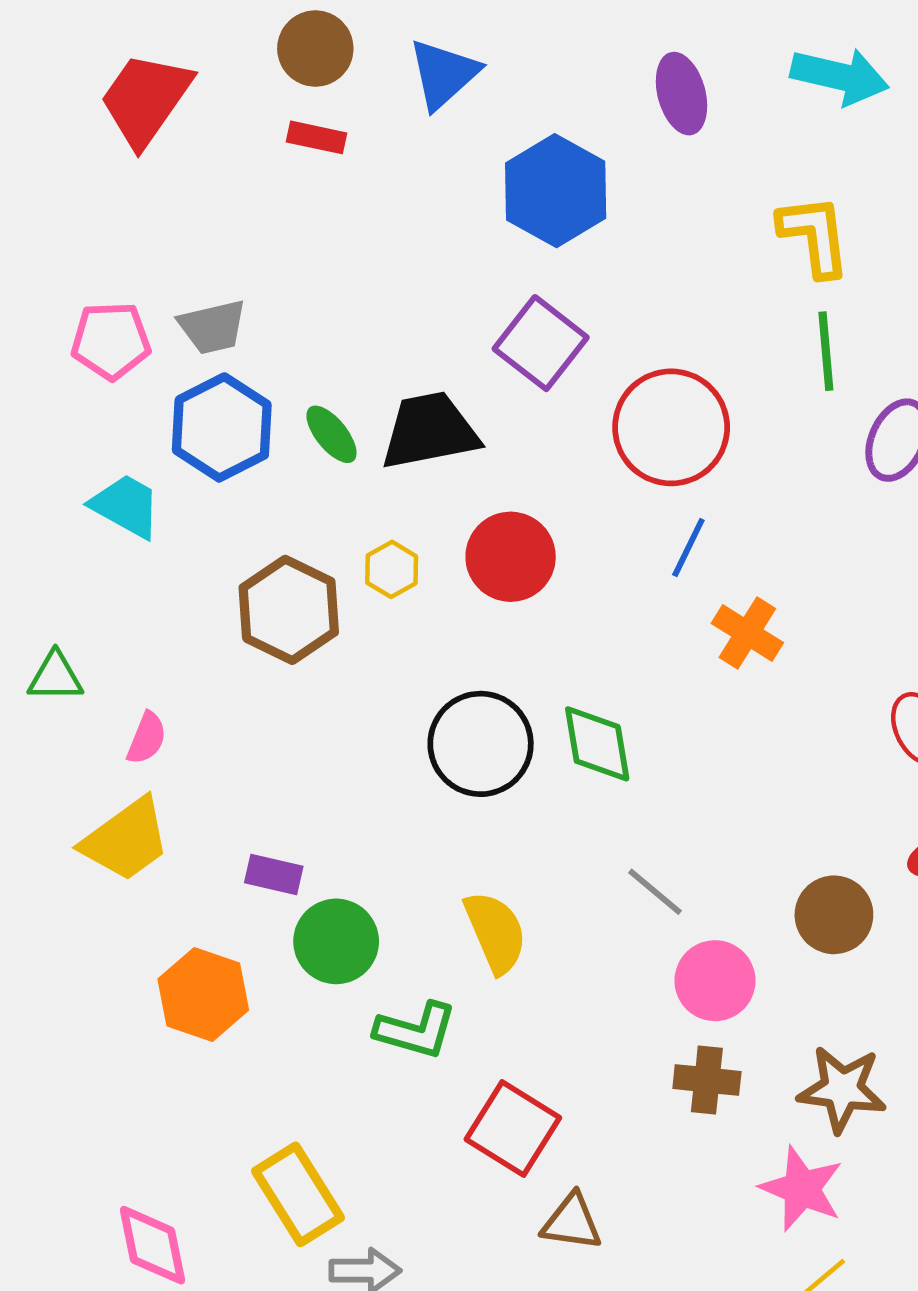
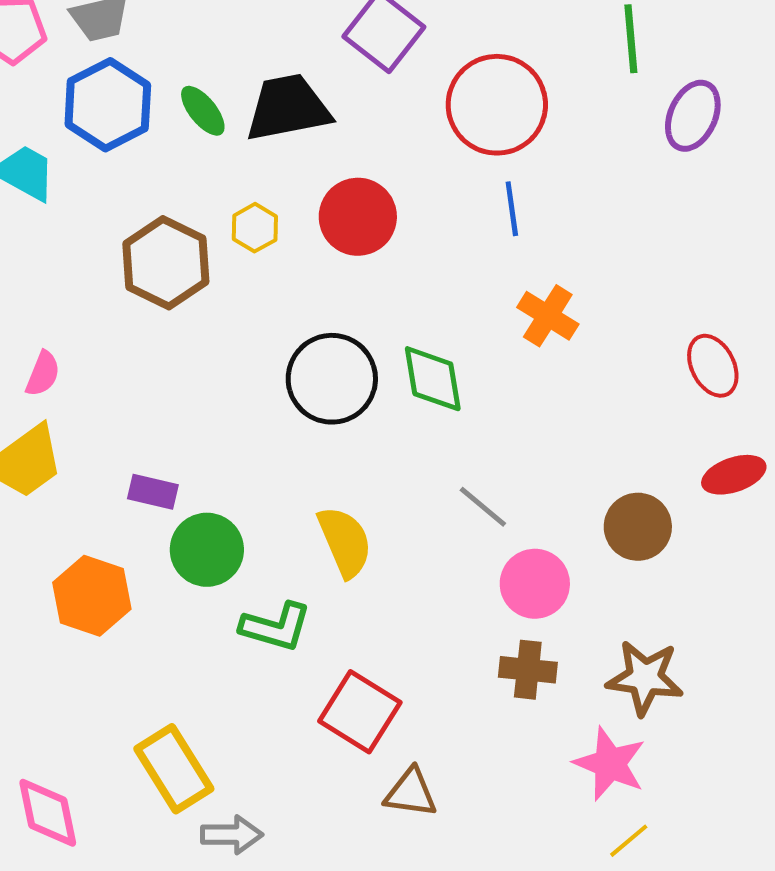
blue line: (688, 548) -> (512, 209), turned -34
orange cross: (747, 633) -> (548, 316), moved

